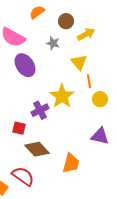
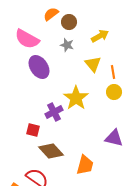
brown circle: (66, 21) -> (69, 22), moved
orange line: (89, 81) -> (113, 72), moved
yellow circle: (100, 99) -> (114, 92), moved

